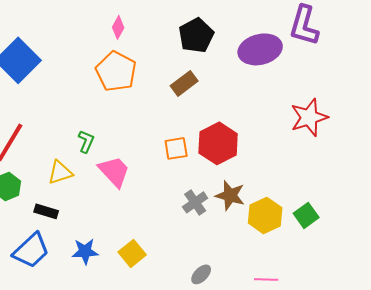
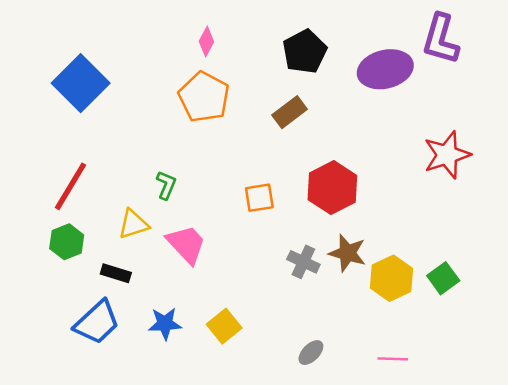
orange square: (176, 148) -> (259, 198), moved
pink trapezoid: (114, 171) -> (186, 244), moved
gray cross: (195, 202) -> (303, 262), turned -30

